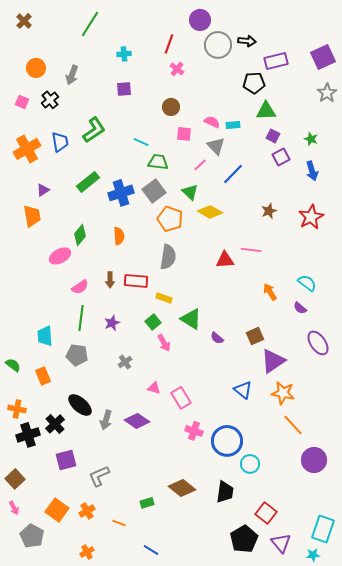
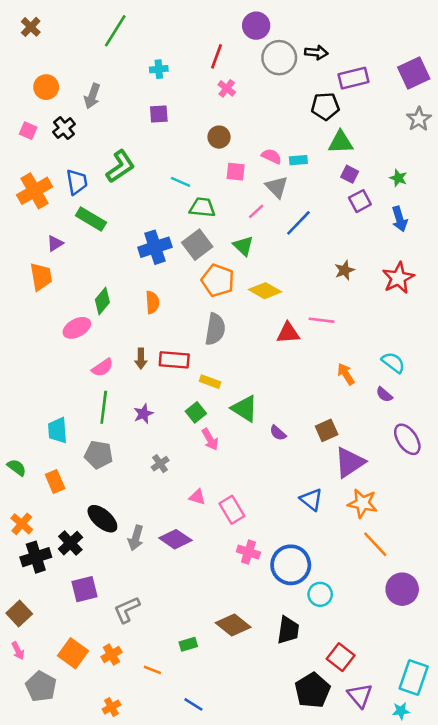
green rectangle: (88, 182) -> (91, 219), moved, turned 70
yellow diamond: (210, 212) -> (265, 291), moved
orange cross: (17, 409) -> (22, 524), turned 30

